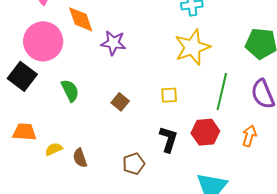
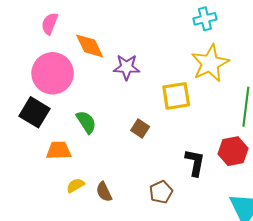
yellow square: (169, 95) -> (176, 96), moved, size x1.6
orange trapezoid: (24, 132) -> (59, 150), moved

